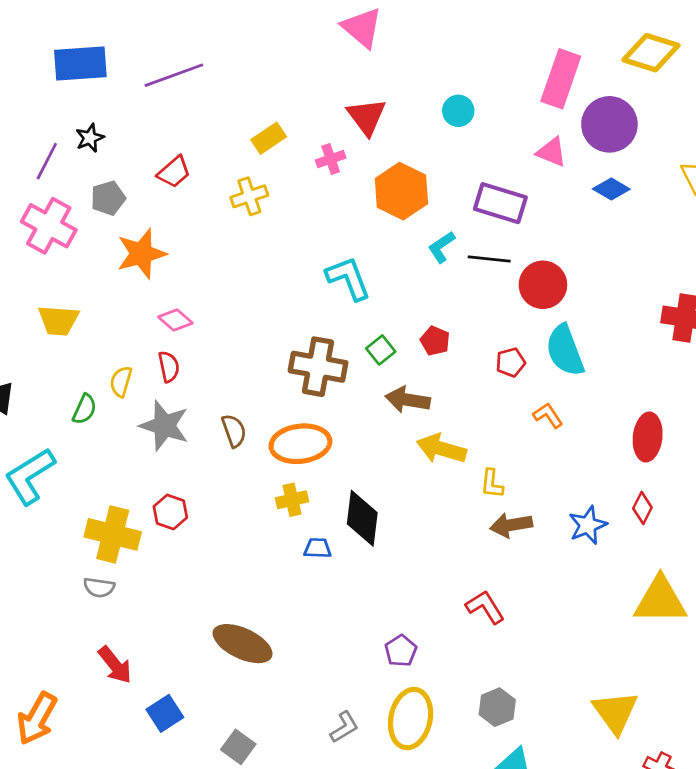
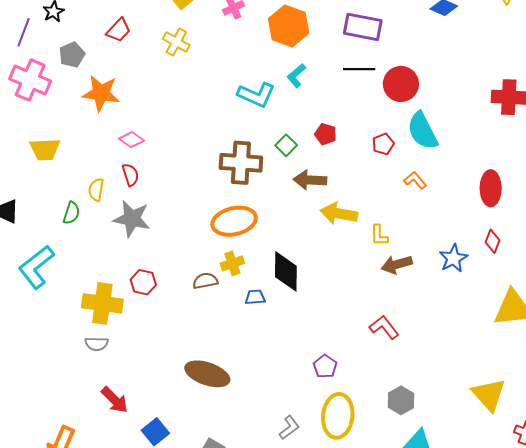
yellow cross: (249, 196) -> (176, 42), turned -36
cyan L-shape: (441, 247) -> (296, 76), moved
orange star: (141, 254) -> (101, 93), turned 30
cyan L-shape: (348, 278) -> (256, 95), turned 141
brown semicircle: (234, 431) -> (205, 281), moved, turned -75

